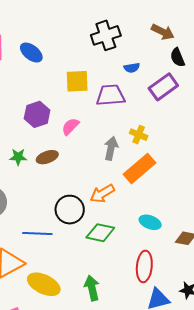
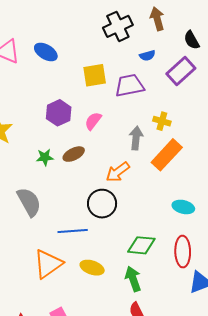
brown arrow: (163, 32) -> (157, 19), moved, turned -125
orange arrow: (102, 194) -> (118, 172), moved
green diamond: (100, 233) -> (141, 245), moved
yellow ellipse: (44, 284) -> (92, 268), moved, size x0.7

